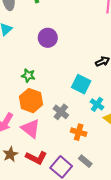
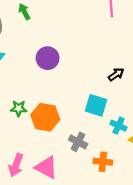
green star: (28, 76) -> (19, 108), moved
orange hexagon: (31, 101) -> (45, 117), moved

